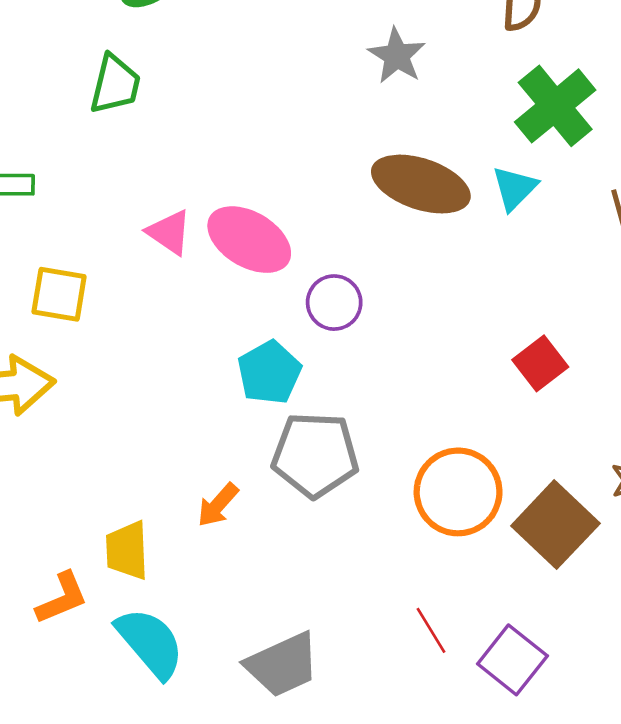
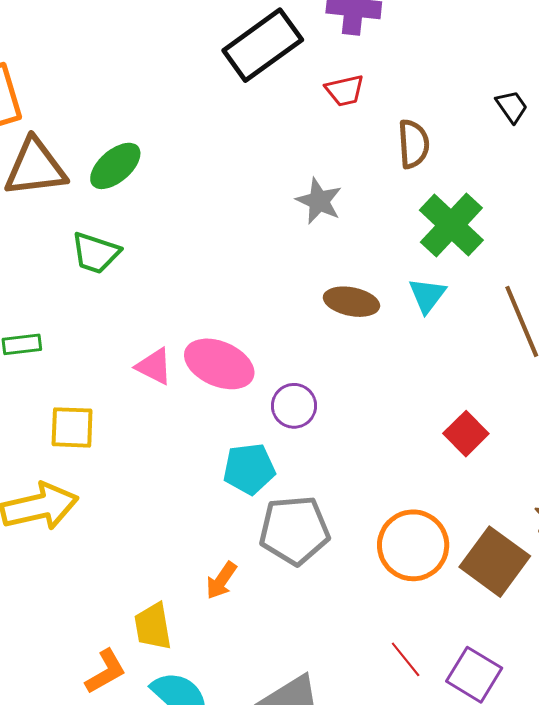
green trapezoid: (115, 84) -> (96, 253), turned 102
brown ellipse: (421, 184) -> (351, 302), size x0.7
cyan pentagon: (269, 373) -> (249, 469), turned 30

